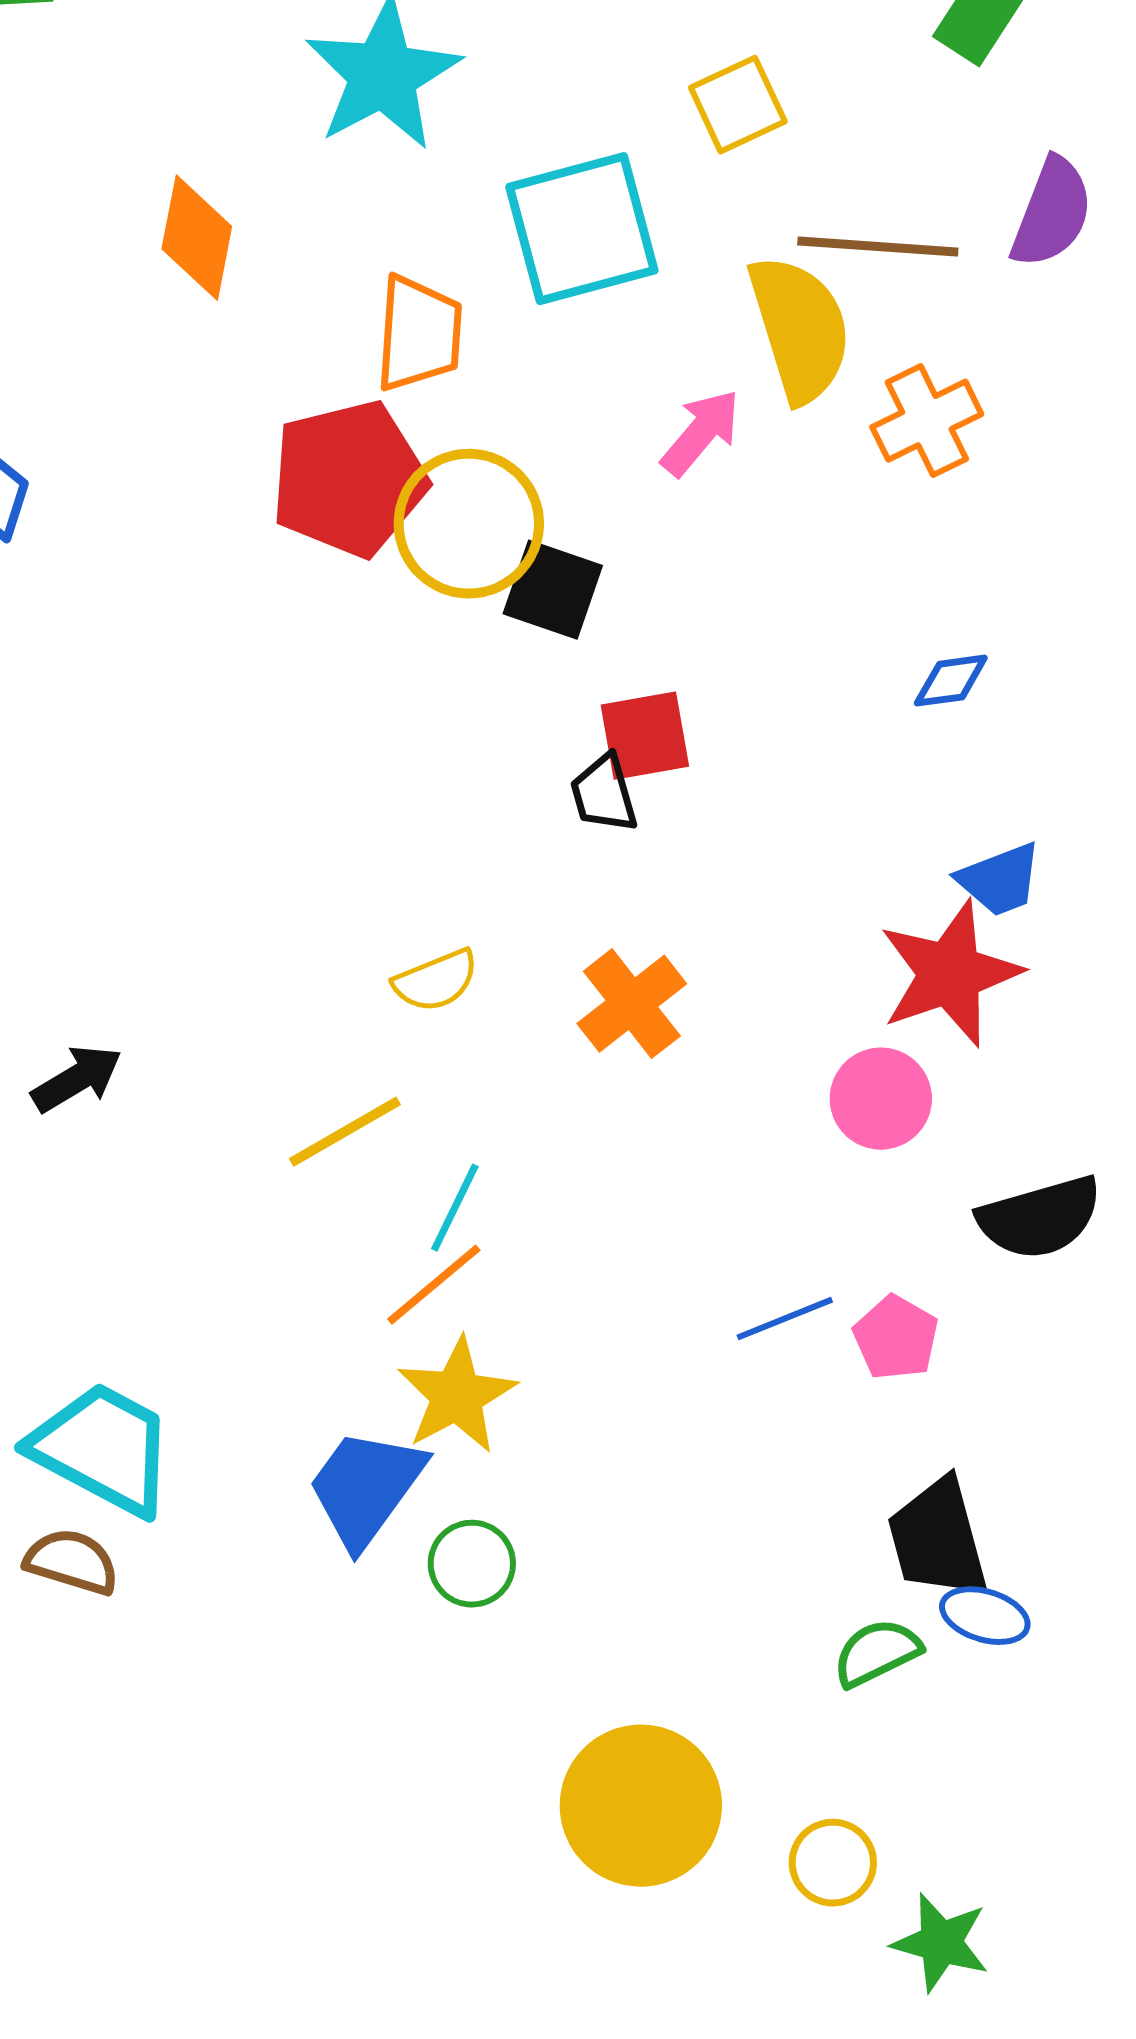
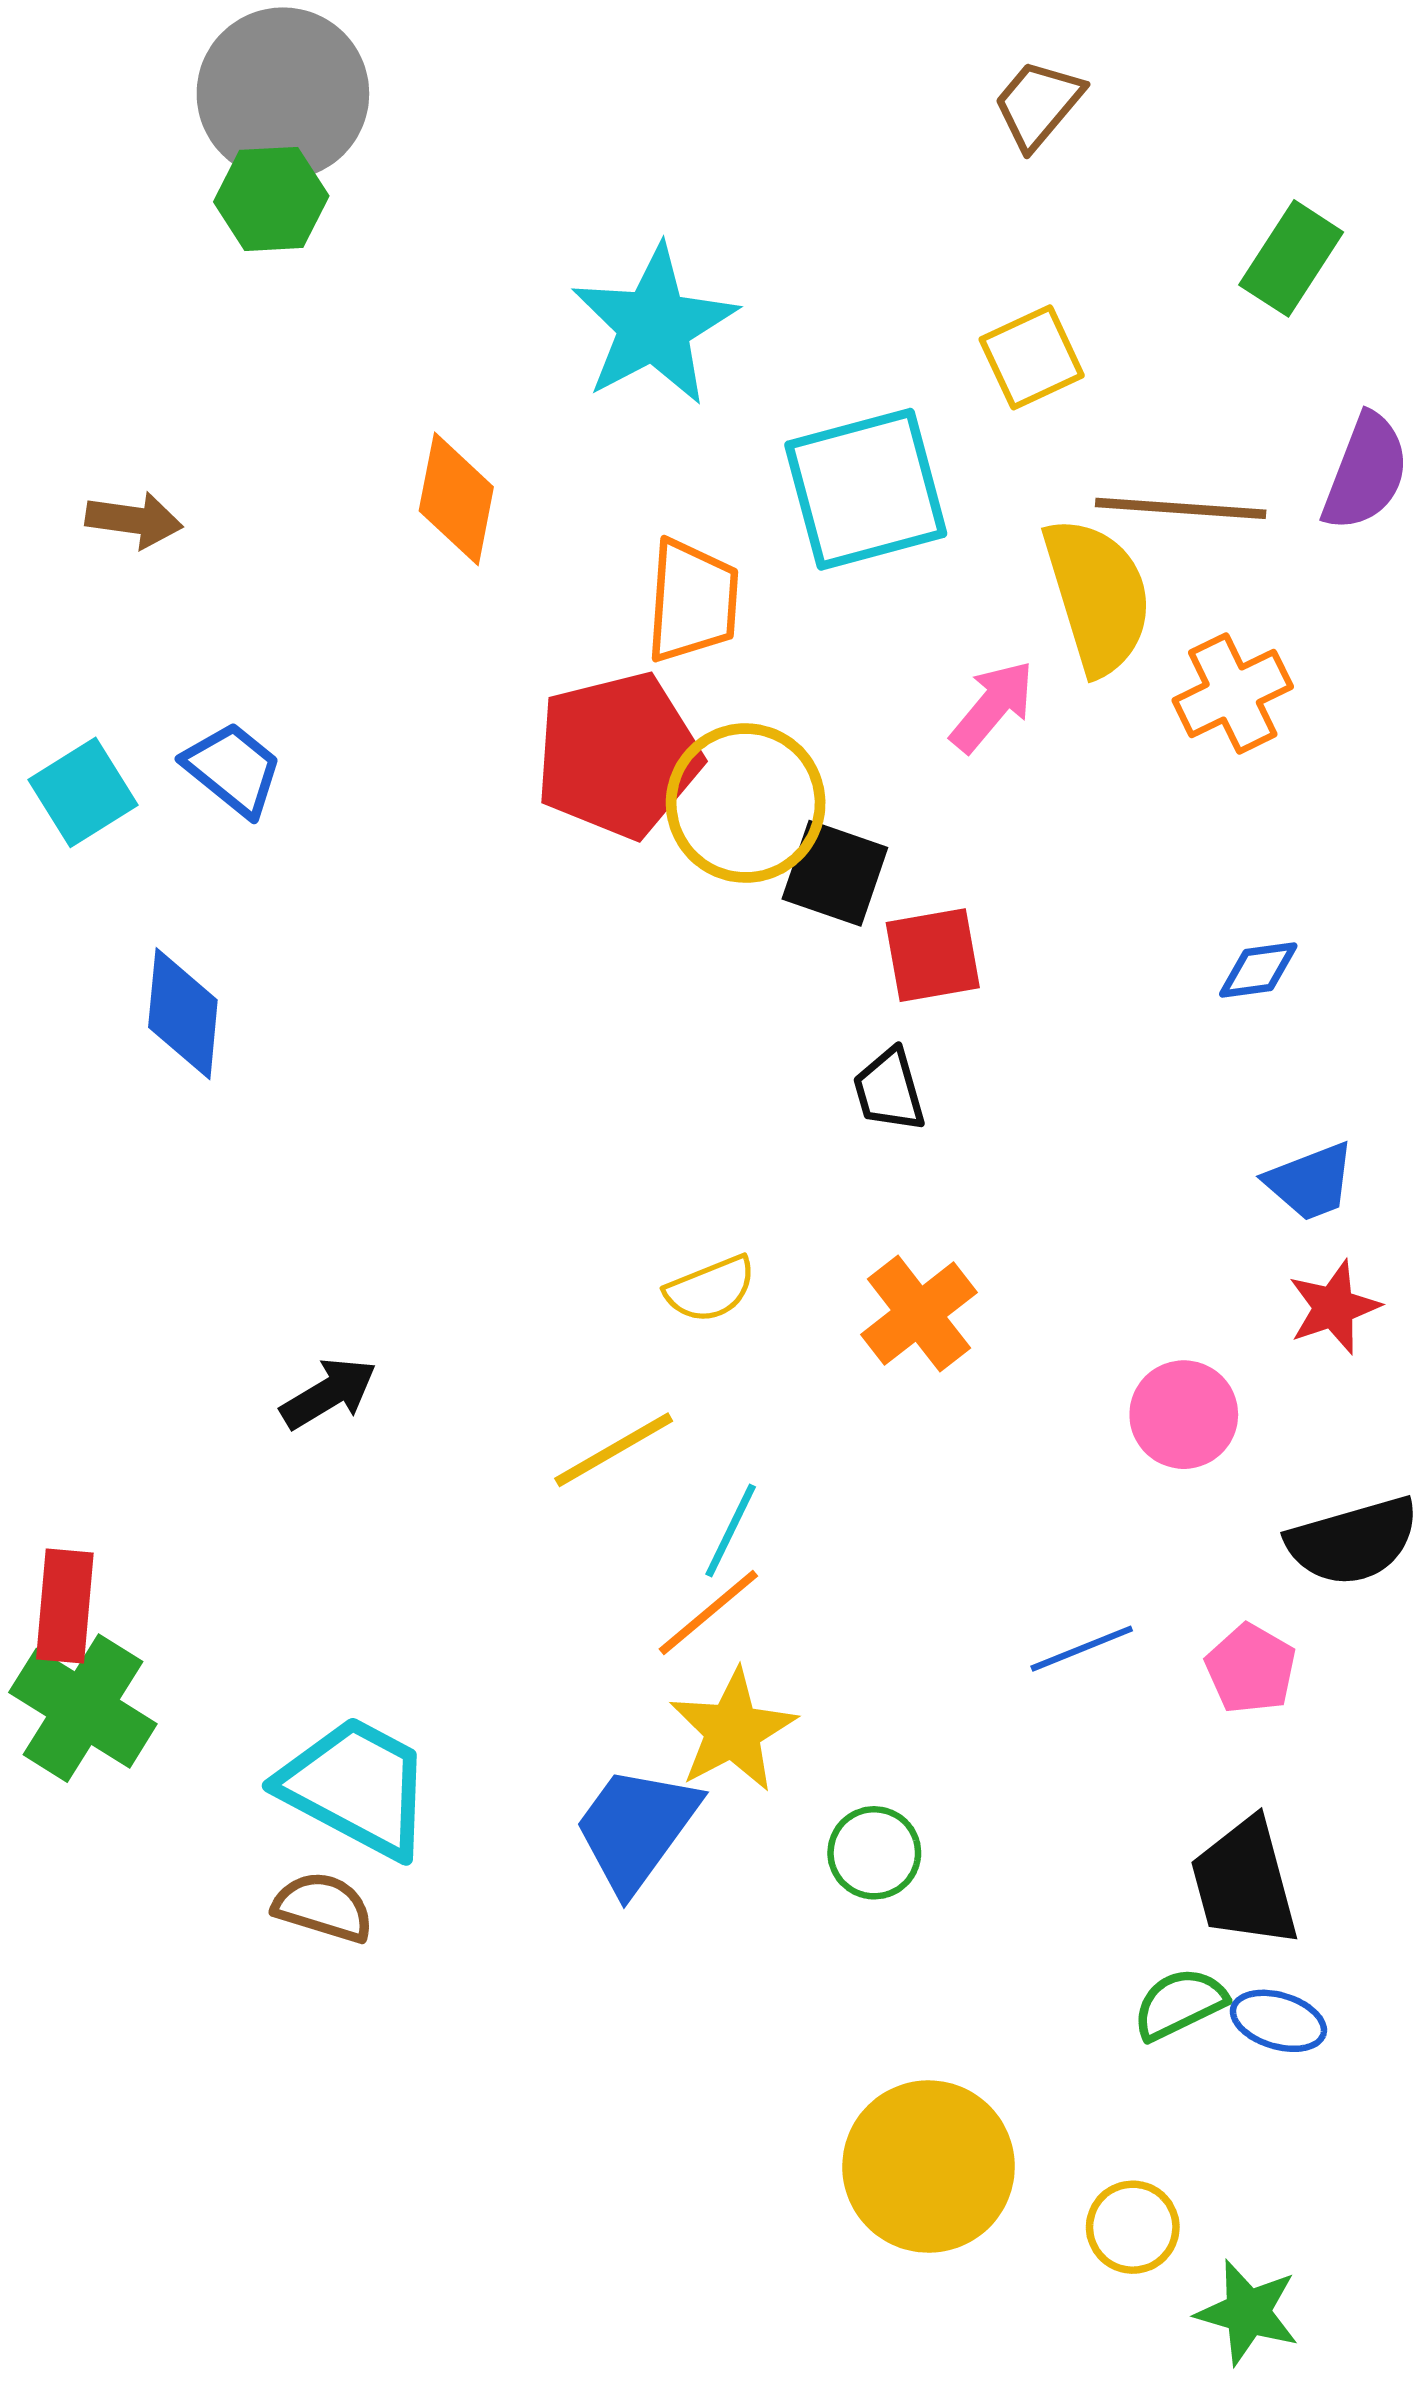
red square: (645, 736) -> (933, 955), moved
red star: (950, 974) -> (1334, 1307), moved, size x0.6
pink pentagon: (896, 1338) -> (1251, 1669), moved
green circle: (472, 1564) -> (874, 1853), moved
blue ellipse: (985, 1616) -> (1278, 2021), moved

